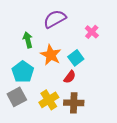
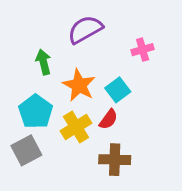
pink cross: (92, 32) -> (143, 50), turned 32
yellow cross: (49, 100) -> (76, 127), moved

